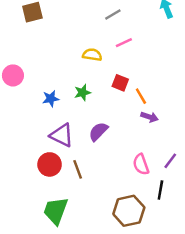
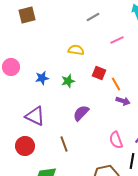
pink line: (124, 43) -> (117, 40), moved
blue star: (51, 99) -> (42, 78), moved
purple triangle: (62, 135) -> (35, 116), moved
red circle: (50, 164) -> (25, 146), moved

